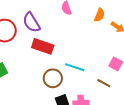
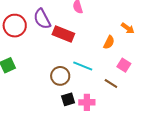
orange semicircle: (99, 15) -> (109, 42), moved
red rectangle: (43, 46) -> (63, 34), moved

